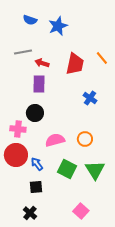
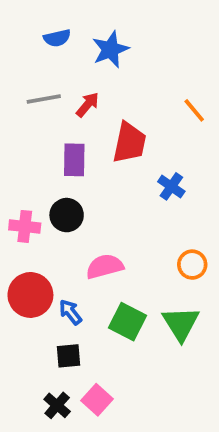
blue semicircle: (30, 20) -> (57, 38), turned -32
red arrow: (42, 63) -> (88, 105), moved, turned 112
red trapezoid: (75, 64) -> (129, 143), moved
pink cross: (18, 129) -> (25, 226), moved
orange circle: (85, 139) -> (192, 265), moved
pink square: (81, 211) -> (97, 400), moved

